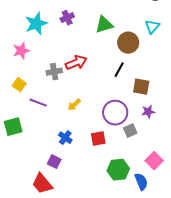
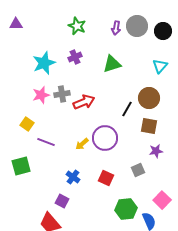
brown circle: (128, 43) -> (149, 98), moved
pink star: (21, 51) -> (41, 95), moved
gray cross: (54, 72) -> (62, 94), moved
purple circle: (115, 113) -> (105, 138), moved
red square: (98, 139) -> (106, 178), turned 35

